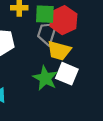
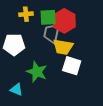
green star: (45, 78) -> (37, 72), moved

